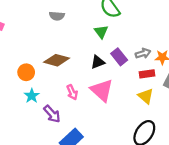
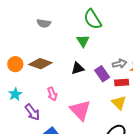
purple rectangle: (119, 57) -> (102, 74), moved
orange circle: (26, 72) -> (15, 64), moved
pink triangle: (102, 90) -> (80, 110), moved

